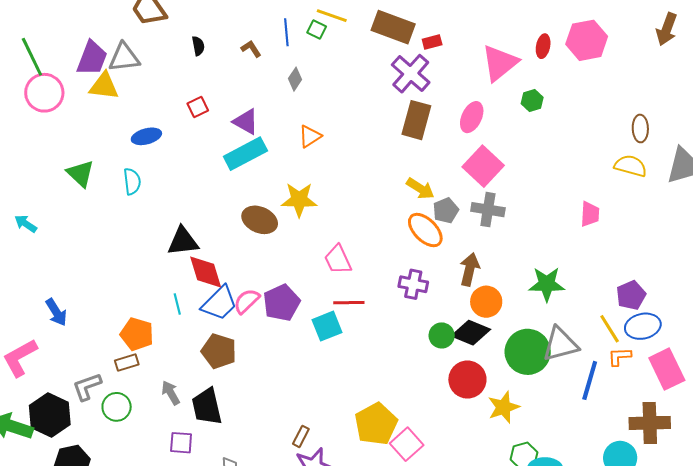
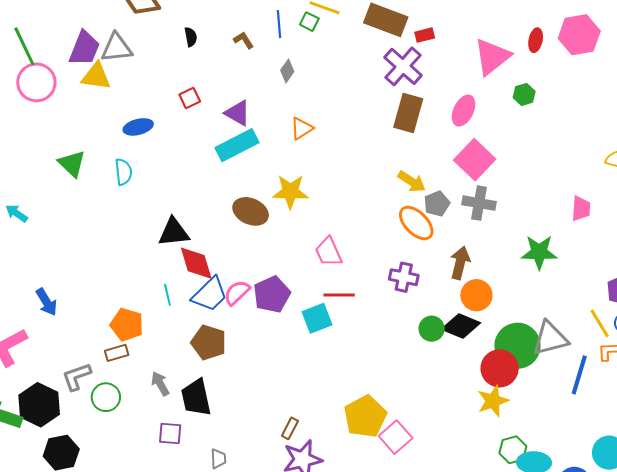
green star: (547, 284) -> (539, 252), moved
red circle: (467, 380) -> (500, 368), moved

